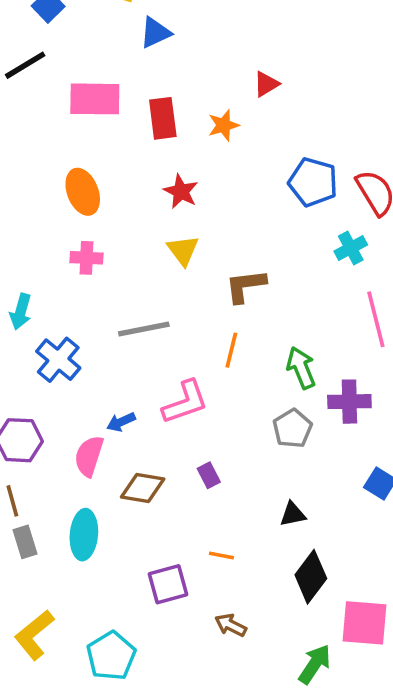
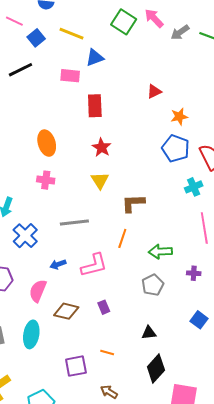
pink rectangle: (95, 99) -> (70, 76), moved, size x0.7
orange star: (224, 125) -> (179, 117), moved
green arrow: (301, 368) -> (160, 252), turned -75
purple cross: (349, 402) -> (194, 273), moved, size x0.6
blue arrow: (121, 422) -> (58, 264), moved

